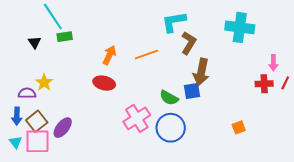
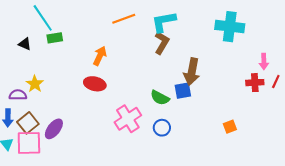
black triangle: (35, 42) -> (25, 44), turned -32
brown L-shape: (189, 43) -> (162, 43), moved
orange line: (146, 54) -> (124, 19), moved
blue circle: (171, 128) -> (162, 128), size x0.6

